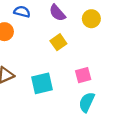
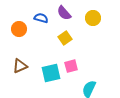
blue semicircle: (22, 12) -> (41, 18), moved
pink square: (83, 75) -> (71, 66), moved

